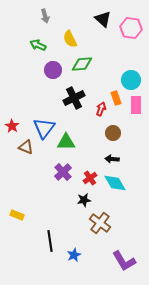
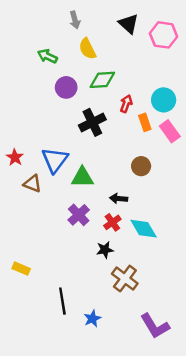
gray arrow: (45, 16) -> (75, 20), moved
pink rectangle: (136, 105) -> (170, 131), turned -36
red arrow: (101, 109) -> (126, 104), moved
black arrow: (112, 159) -> (119, 199), moved

